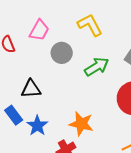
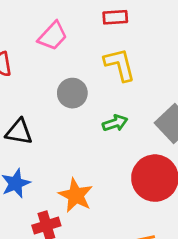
pink trapezoid: (39, 30) -> (53, 36), moved
green arrow: (97, 67) -> (115, 123), size x0.7

